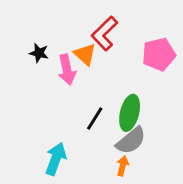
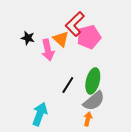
pink pentagon: (159, 54) -> (89, 37), moved

